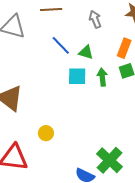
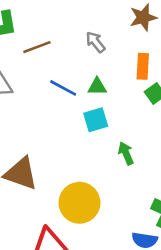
green arrow: (102, 77) -> (126, 153), moved
yellow circle: (46, 133) -> (79, 203), size x2.0

